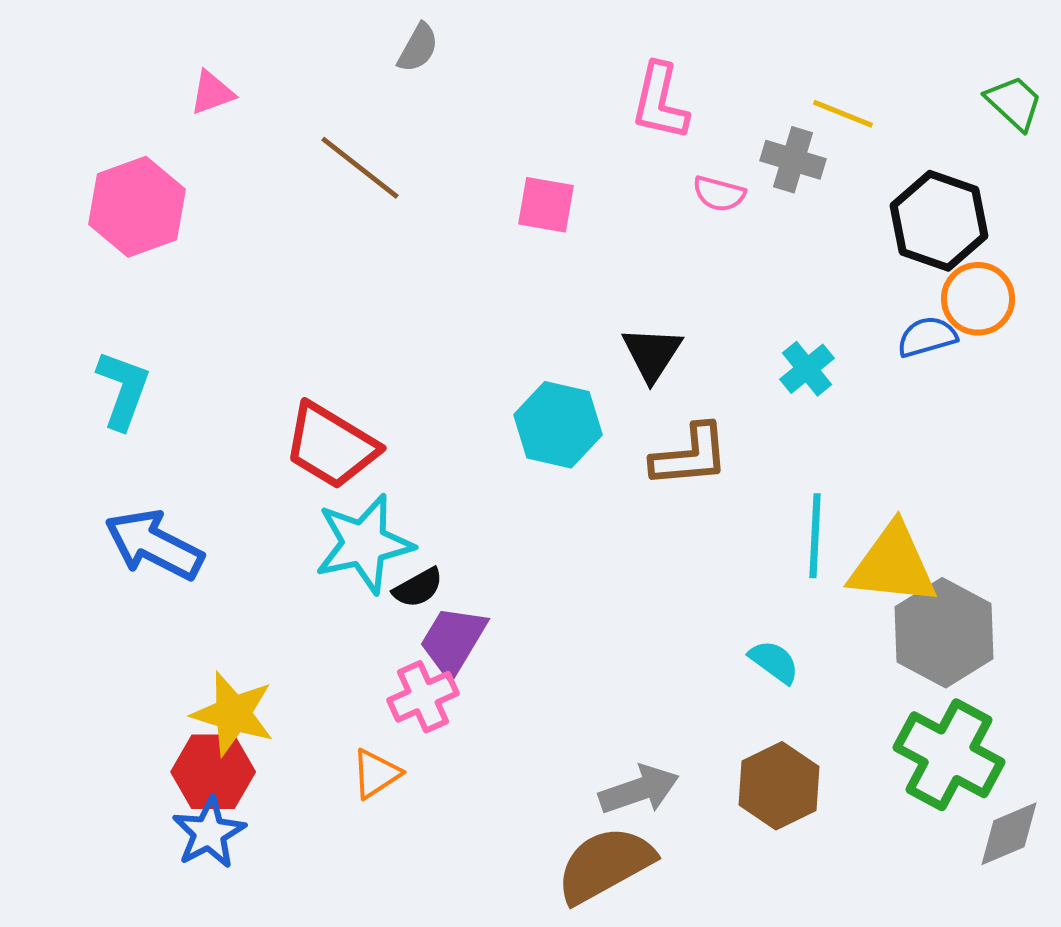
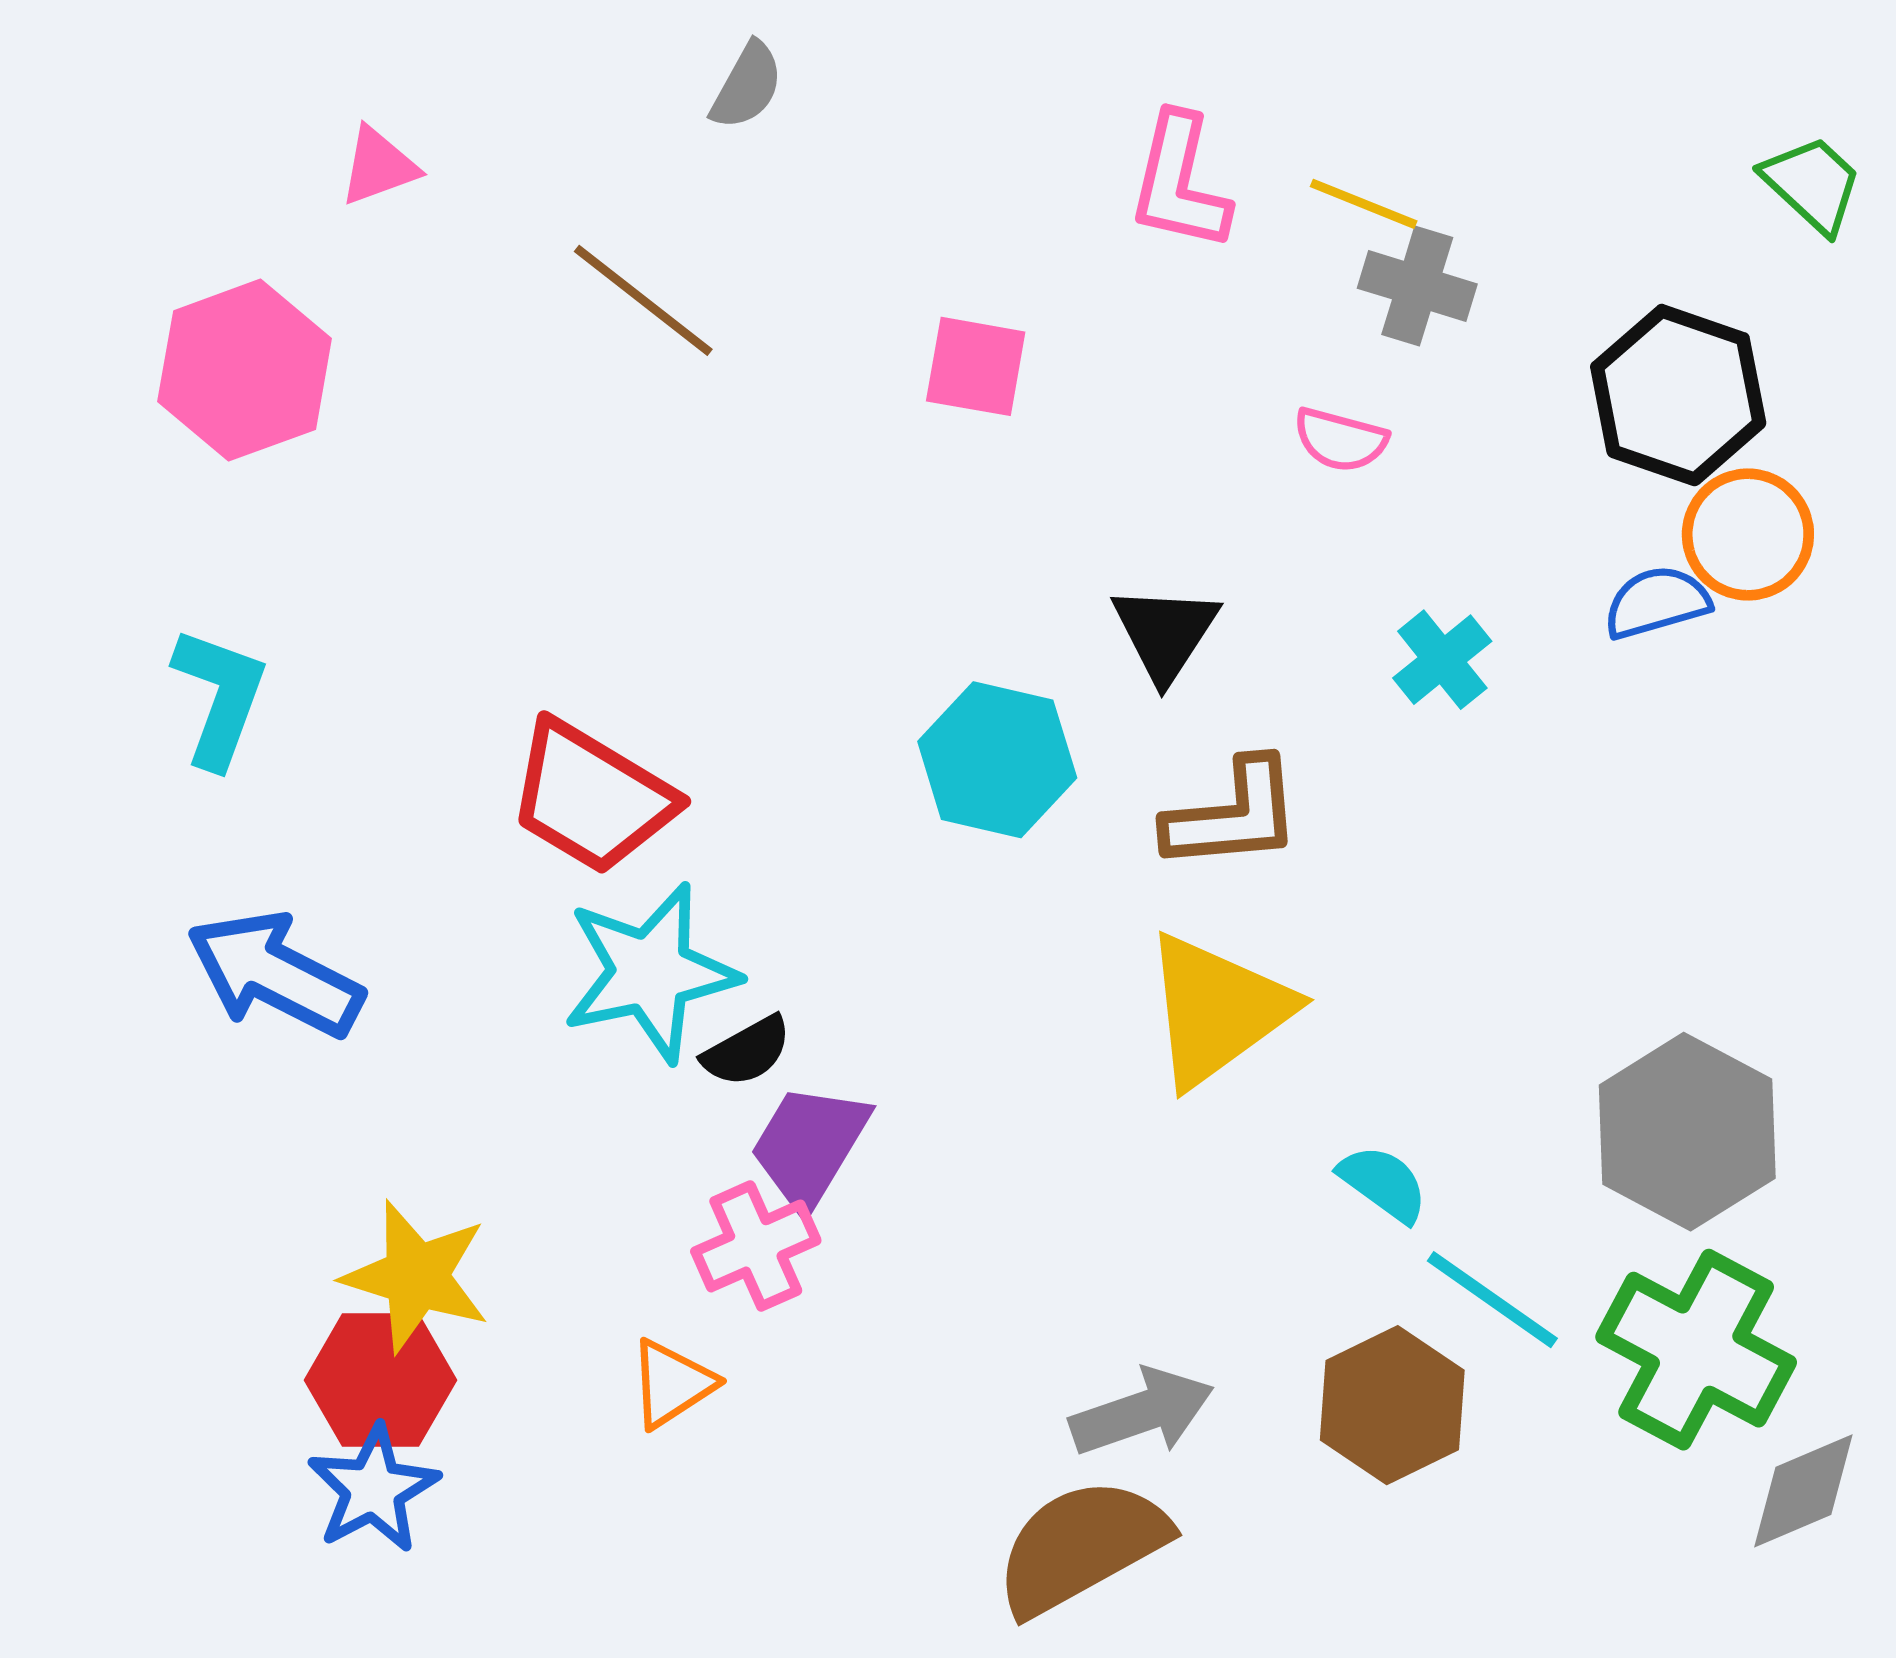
yellow line: (843, 114) -> (1364, 204), moved
pink semicircle: (719, 194) -> (1340, 440), moved
cyan line: (815, 536) -> (1492, 1300), moved, turned -58
yellow triangle: (893, 565) -> (1217, 1010), moved, turned -42

